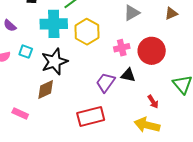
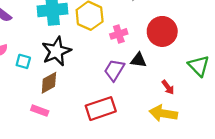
pink cross: (122, 48) -> (119, 34), moved
cyan square: (26, 52) -> (23, 61), moved
pink rectangle: (20, 114) -> (40, 111), moved

